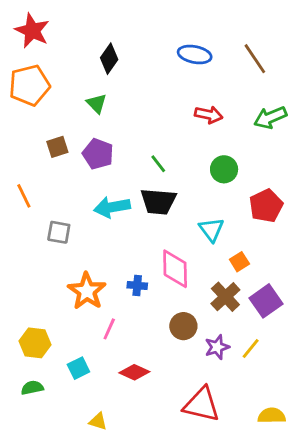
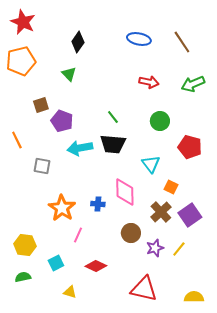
purple pentagon: (98, 154) -> (62, 121), moved
red pentagon: (266, 206) -> (190, 147), turned -30
orange square: (239, 262) -> (171, 187), turned -32
yellow triangle: (98, 421) -> (70, 292), moved

